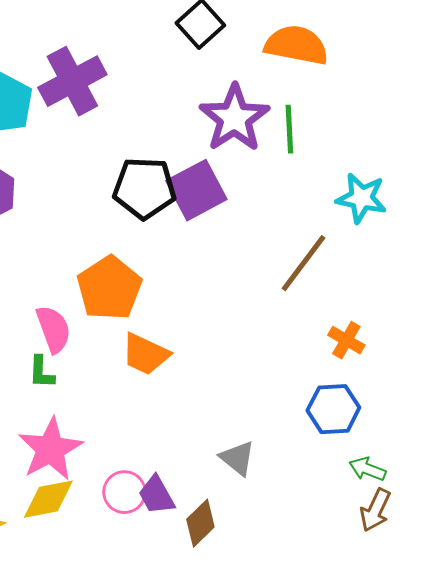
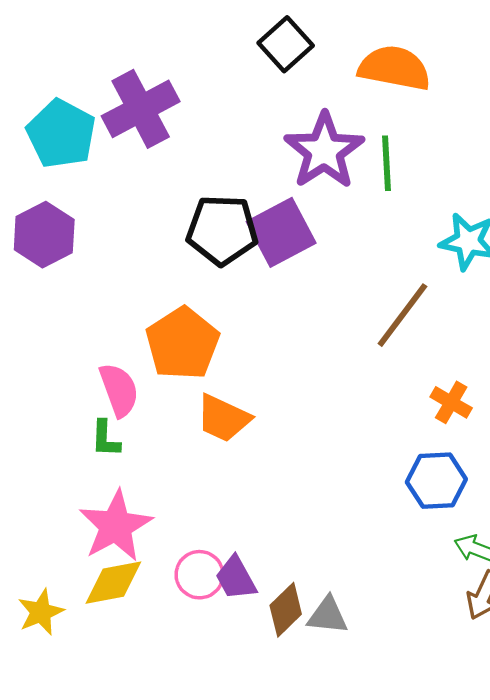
gray triangle: (237, 458) -> (328, 615), moved, turned -33

